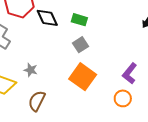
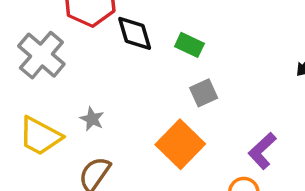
gray square: (80, 45) -> (204, 93), moved

